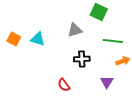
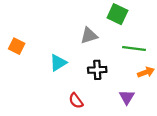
cyan triangle: (38, 39) -> (58, 63), moved, turned -49

